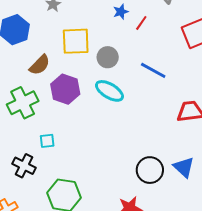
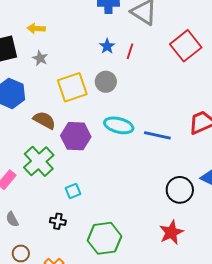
gray circle: (108, 57) -> (106, 82), moved
brown semicircle: (40, 65) -> (44, 120), turned -90
blue line: (153, 70) -> (157, 135), moved
black cross: (24, 166) -> (58, 221), size x0.7

